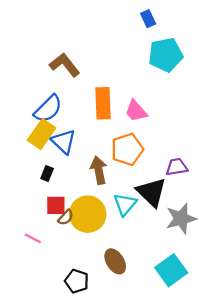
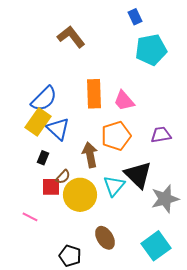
brown L-shape: (65, 65) -> (71, 37), moved
purple trapezoid: (177, 167) -> (161, 135), moved
brown semicircle: (66, 217) -> (63, 177), moved

